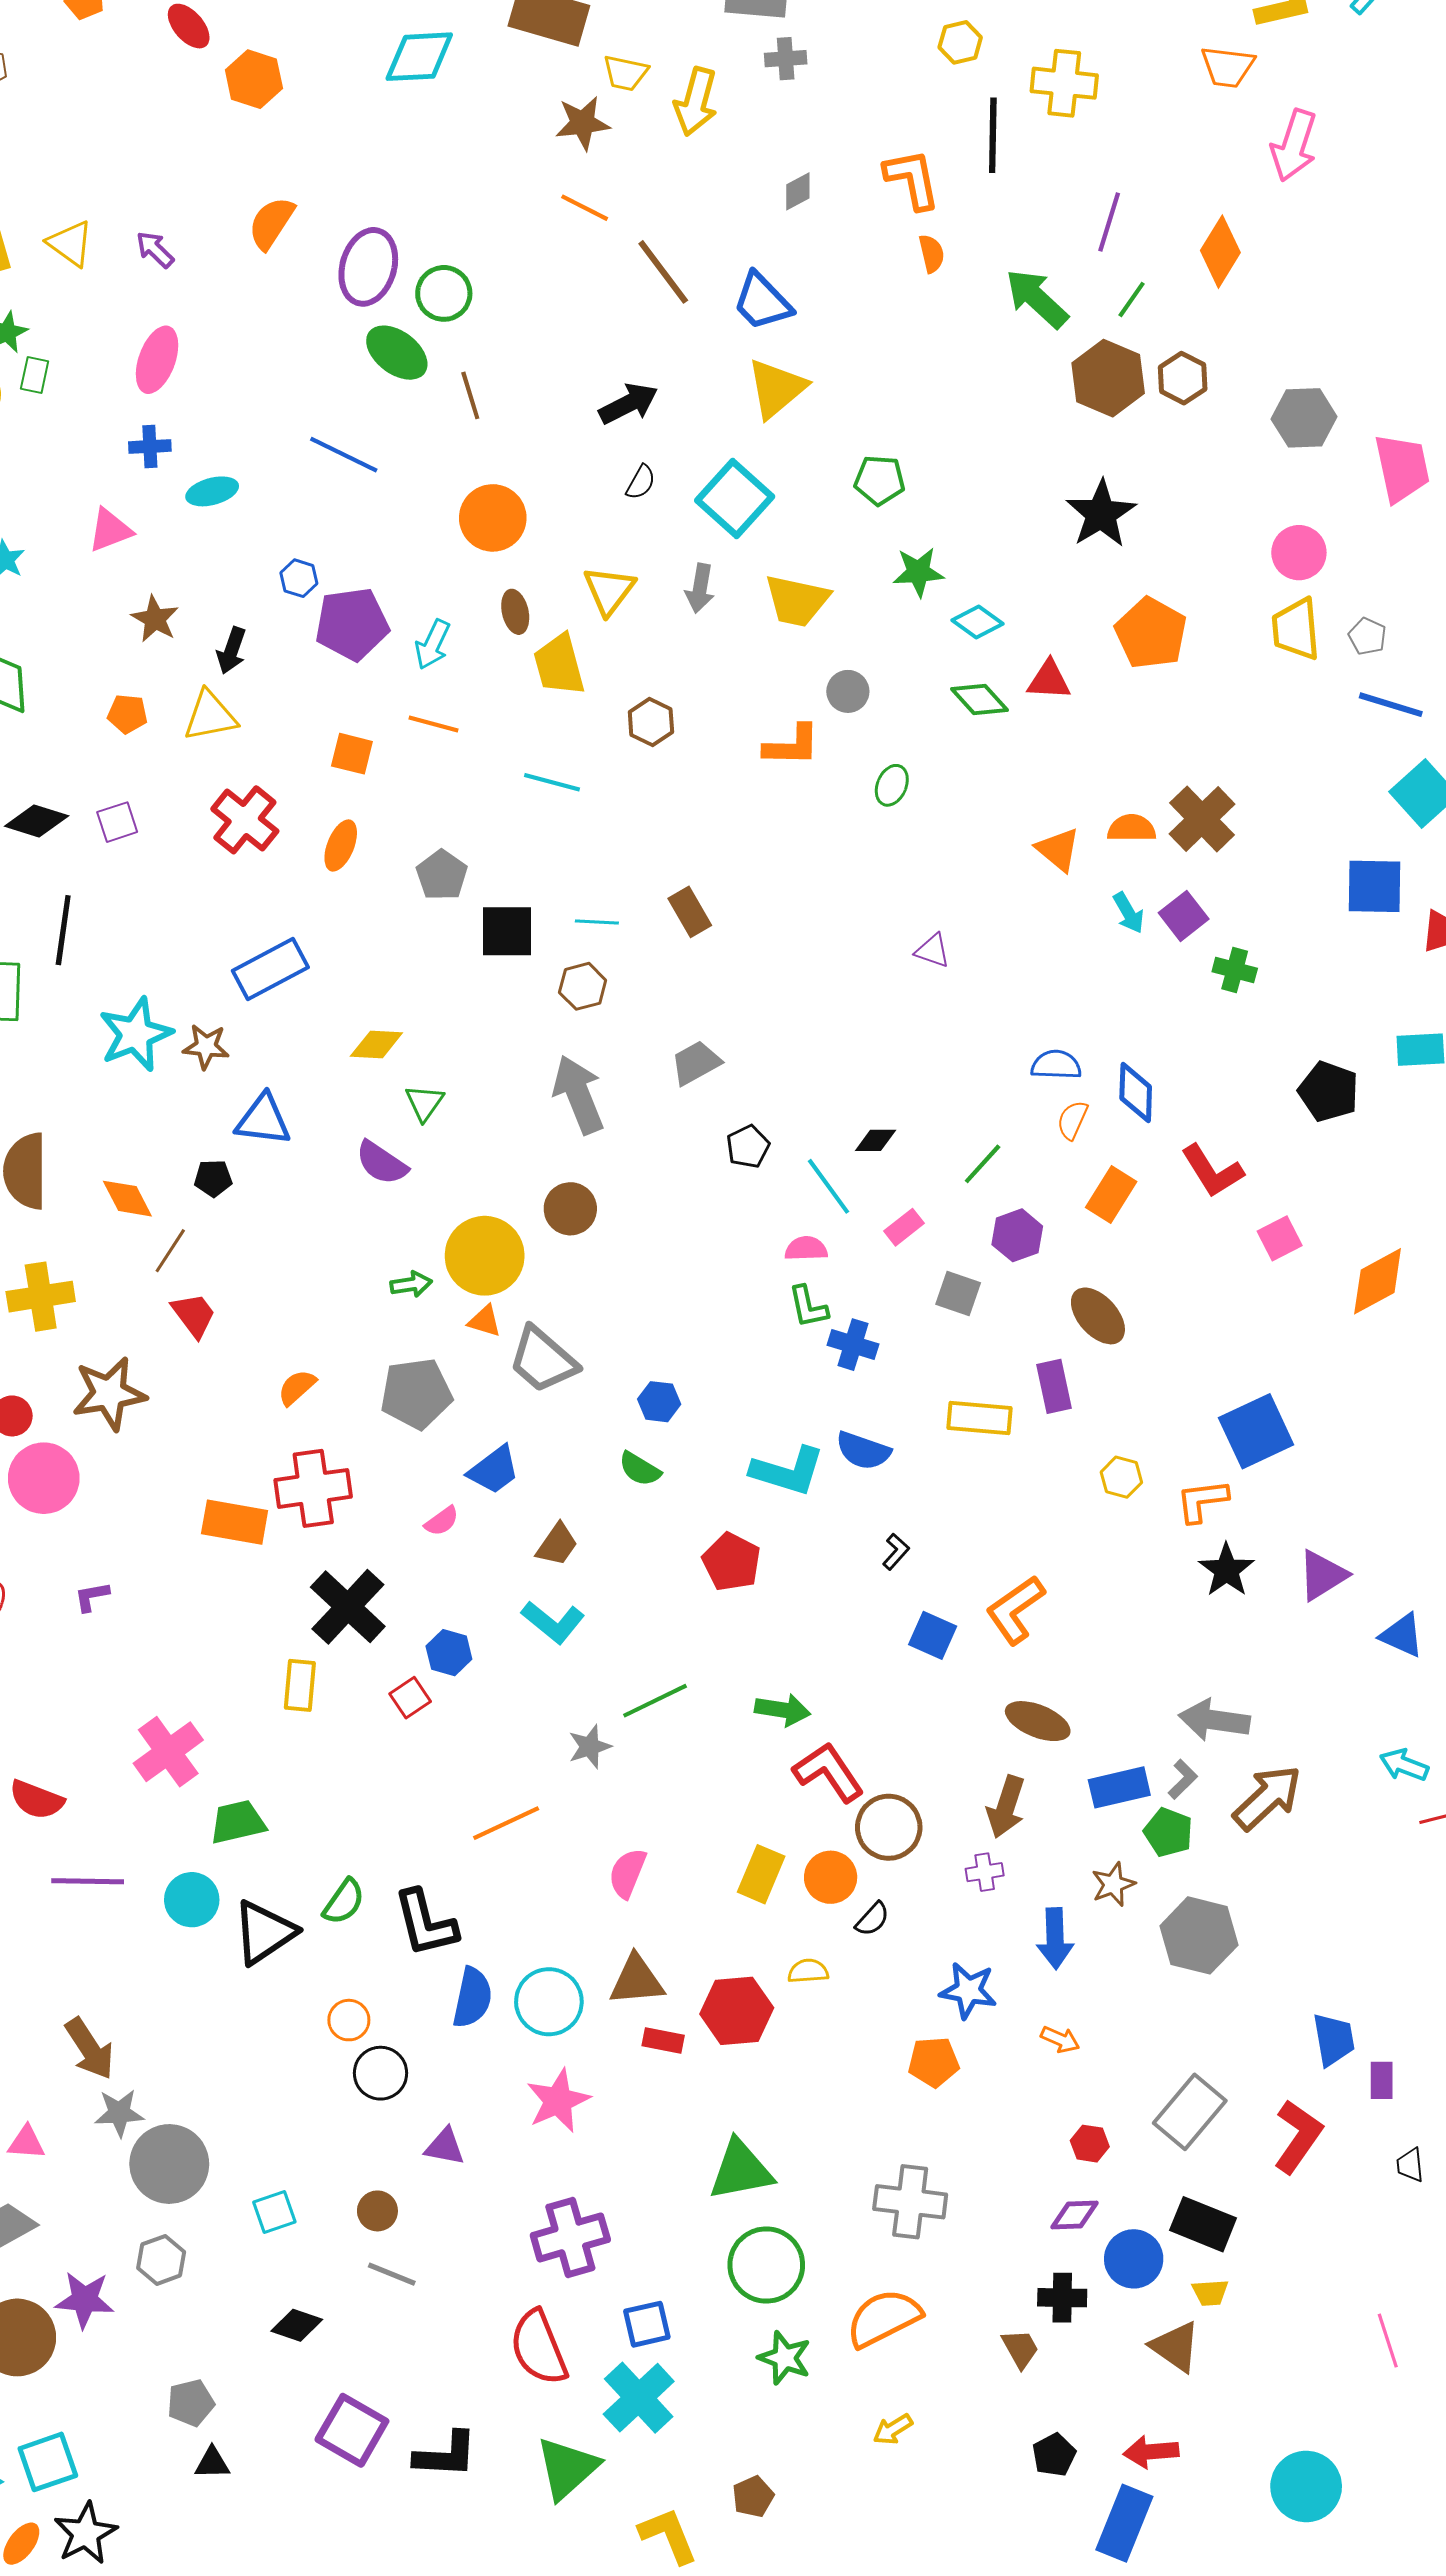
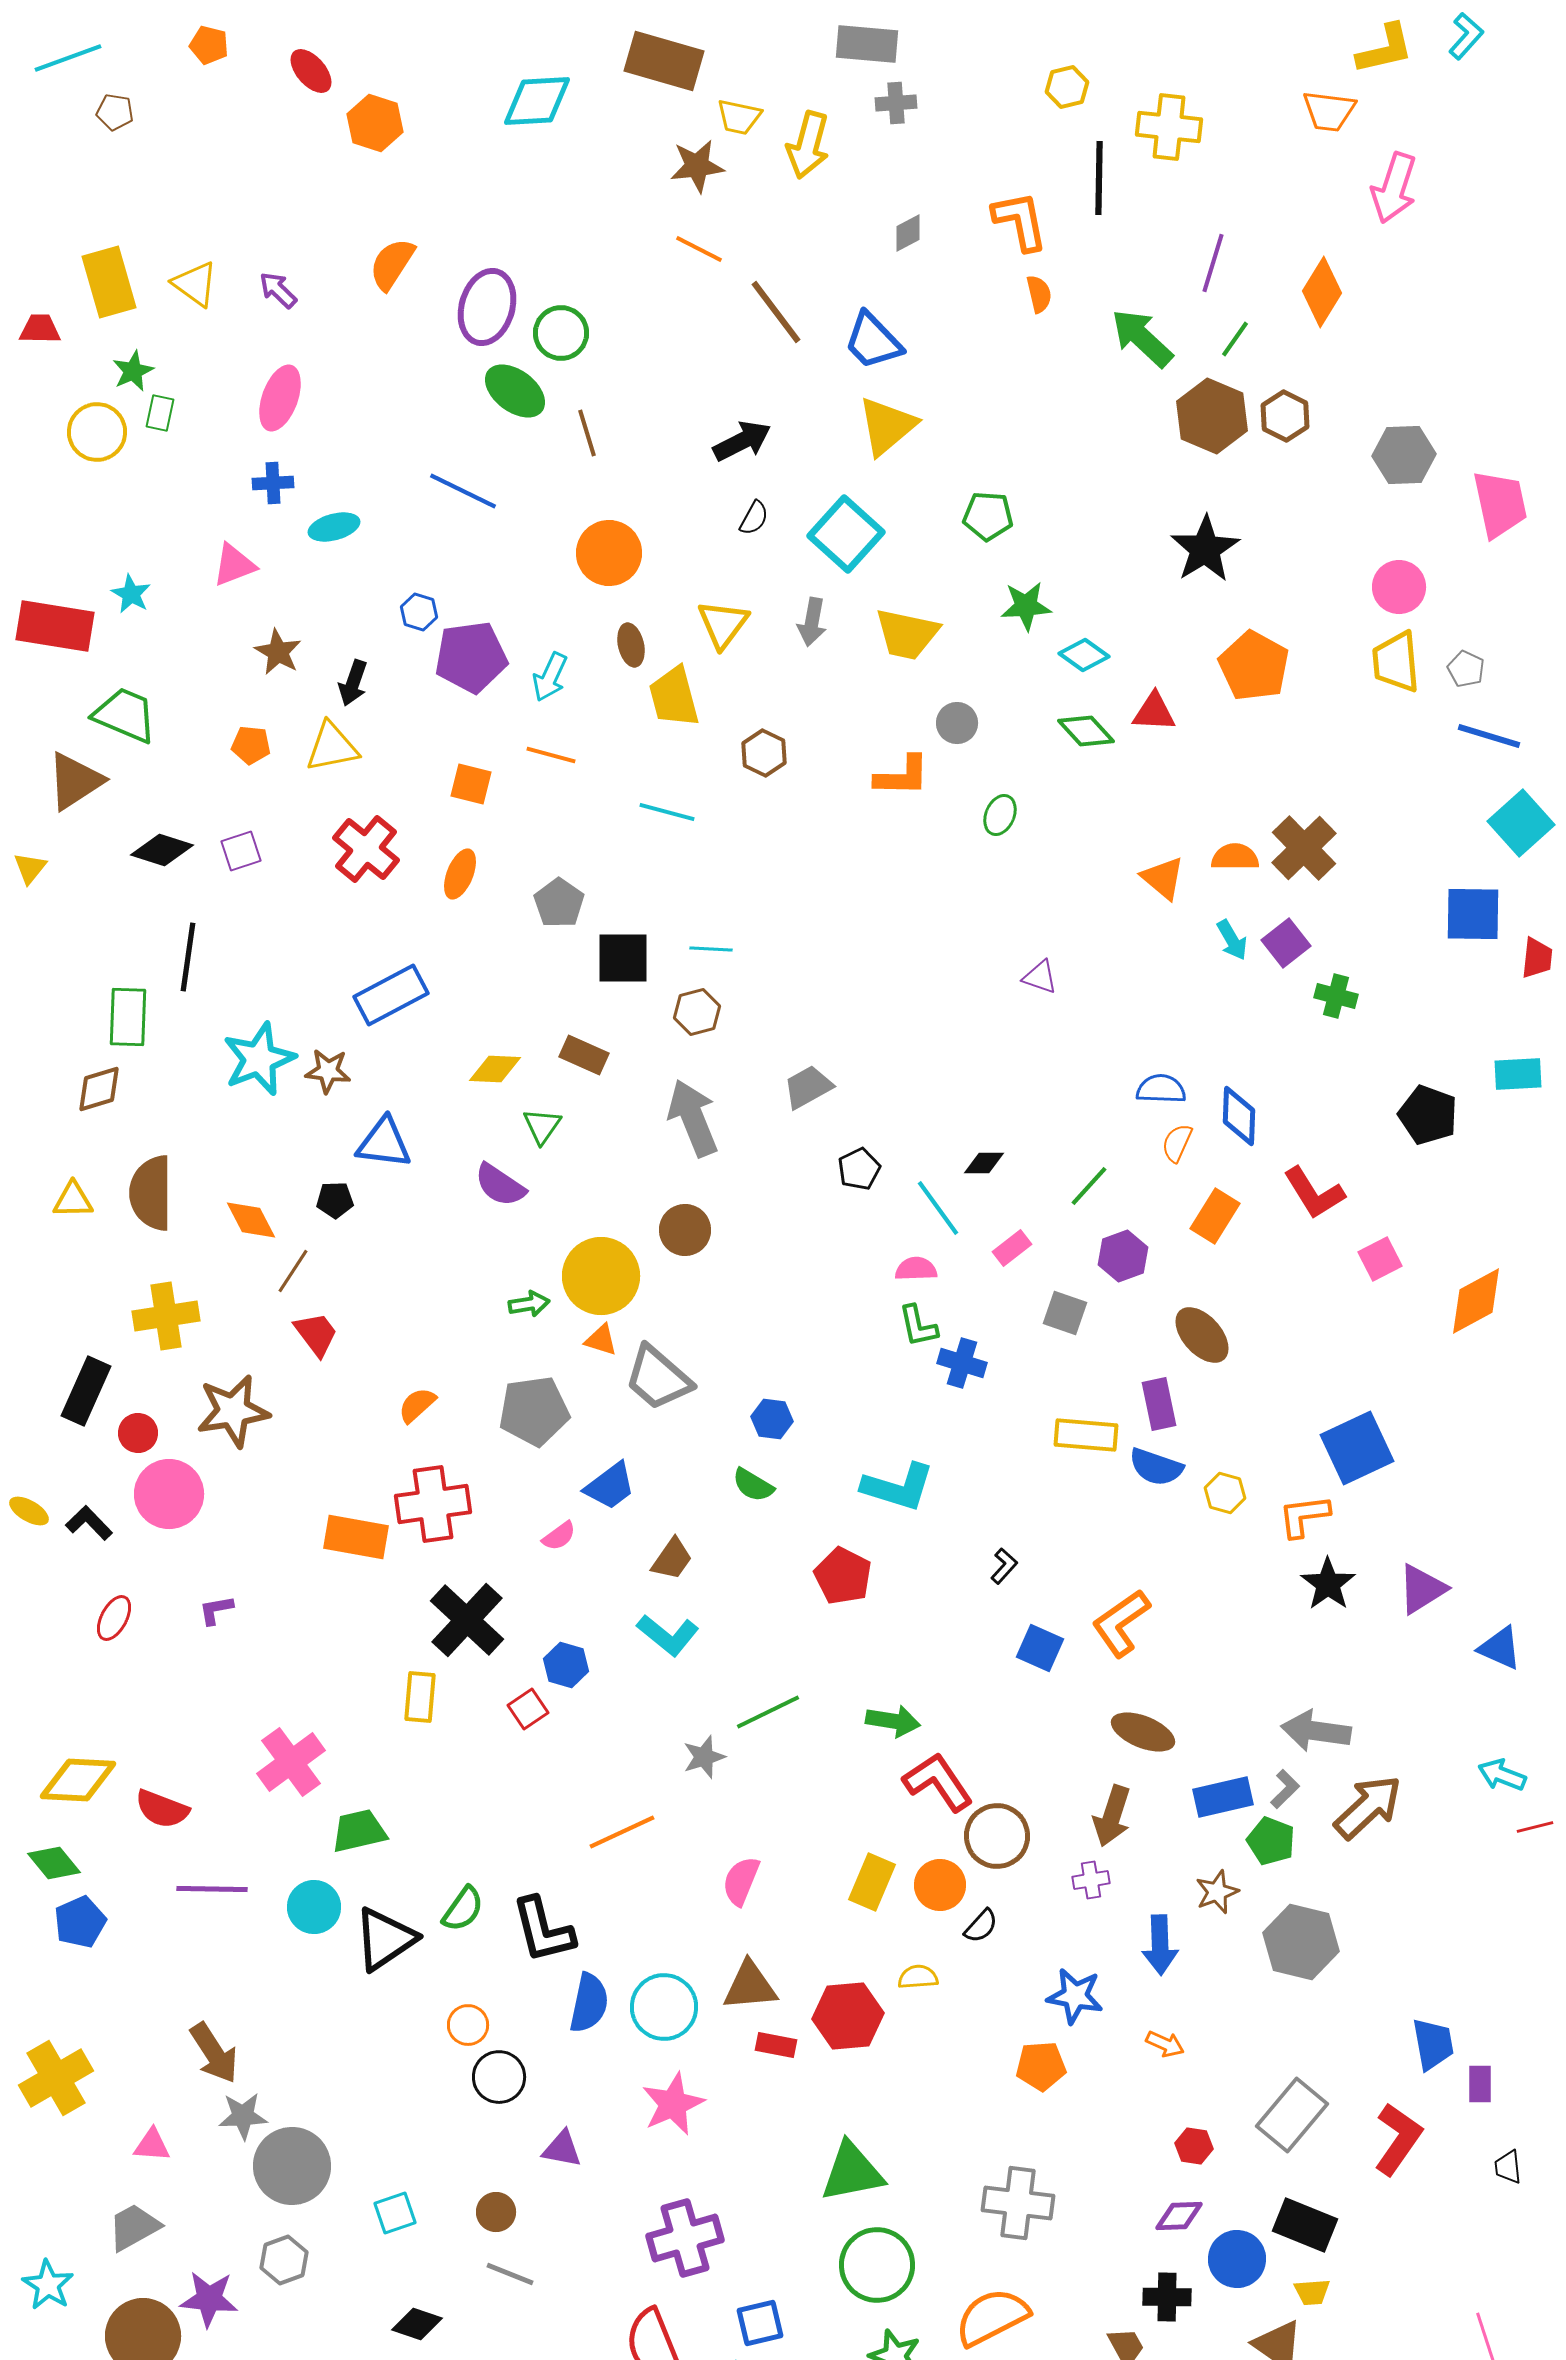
brown rectangle: (690, 912) -> (584, 1055), moved, turned -36
blue semicircle: (863, 1451) -> (1156, 1467), moved

